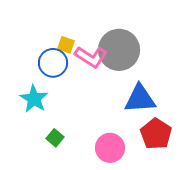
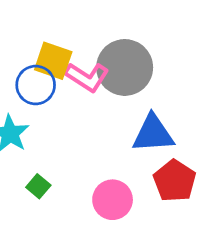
yellow square: (66, 45) -> (53, 61), size x1.6

